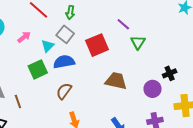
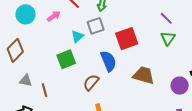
purple line: (123, 24) -> (166, 18), moved
gray square: (65, 34) -> (96, 26), turned 30
pink arrow: (24, 37) -> (54, 16), moved
blue semicircle: (64, 62) -> (108, 61), moved, turned 75

